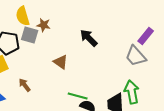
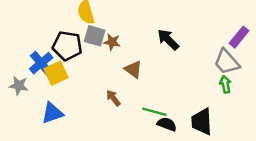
brown star: (44, 25) -> (112, 42), moved
brown arrow: (25, 85) -> (113, 98), moved
green arrow: (132, 92) -> (225, 84), moved, size x0.6

